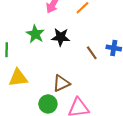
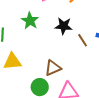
black star: (61, 37) -> (64, 26), moved

